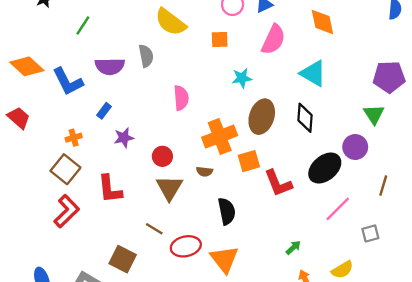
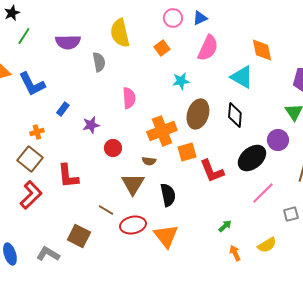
yellow semicircle: (171, 22) -> (120, 33), turned 40
orange diamond: (322, 22) -> (262, 50), moved
green line: (83, 25) -> (24, 36), moved
orange square: (220, 40) -> (162, 48), turned -35
purple semicircle: (110, 66) -> (68, 42), moved
purple star: (124, 138) -> (91, 125), moved
brown triangle: (169, 188) -> (133, 184), moved

